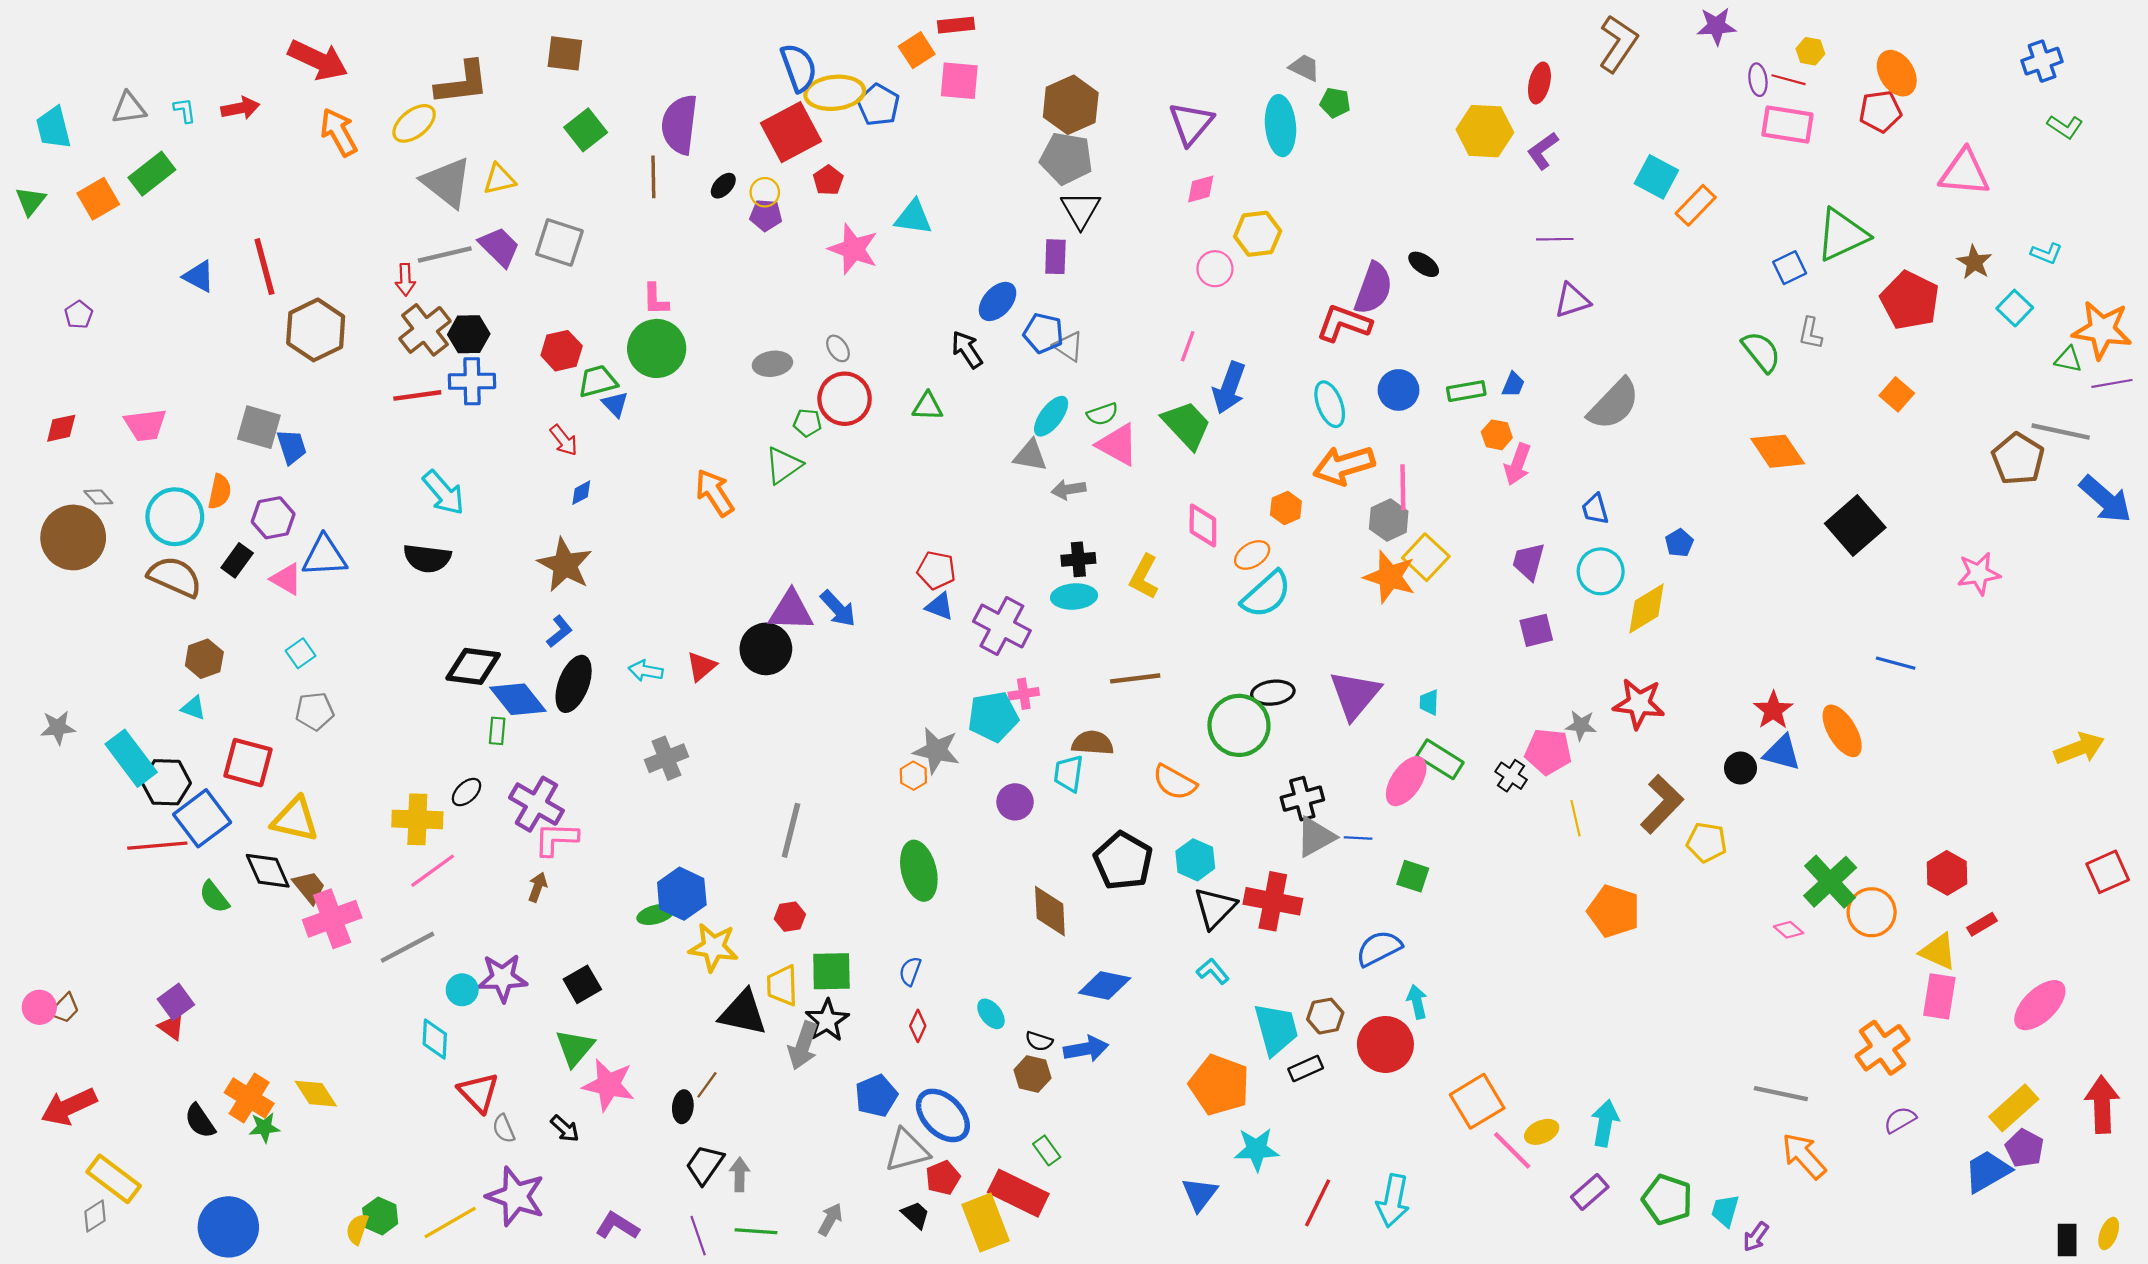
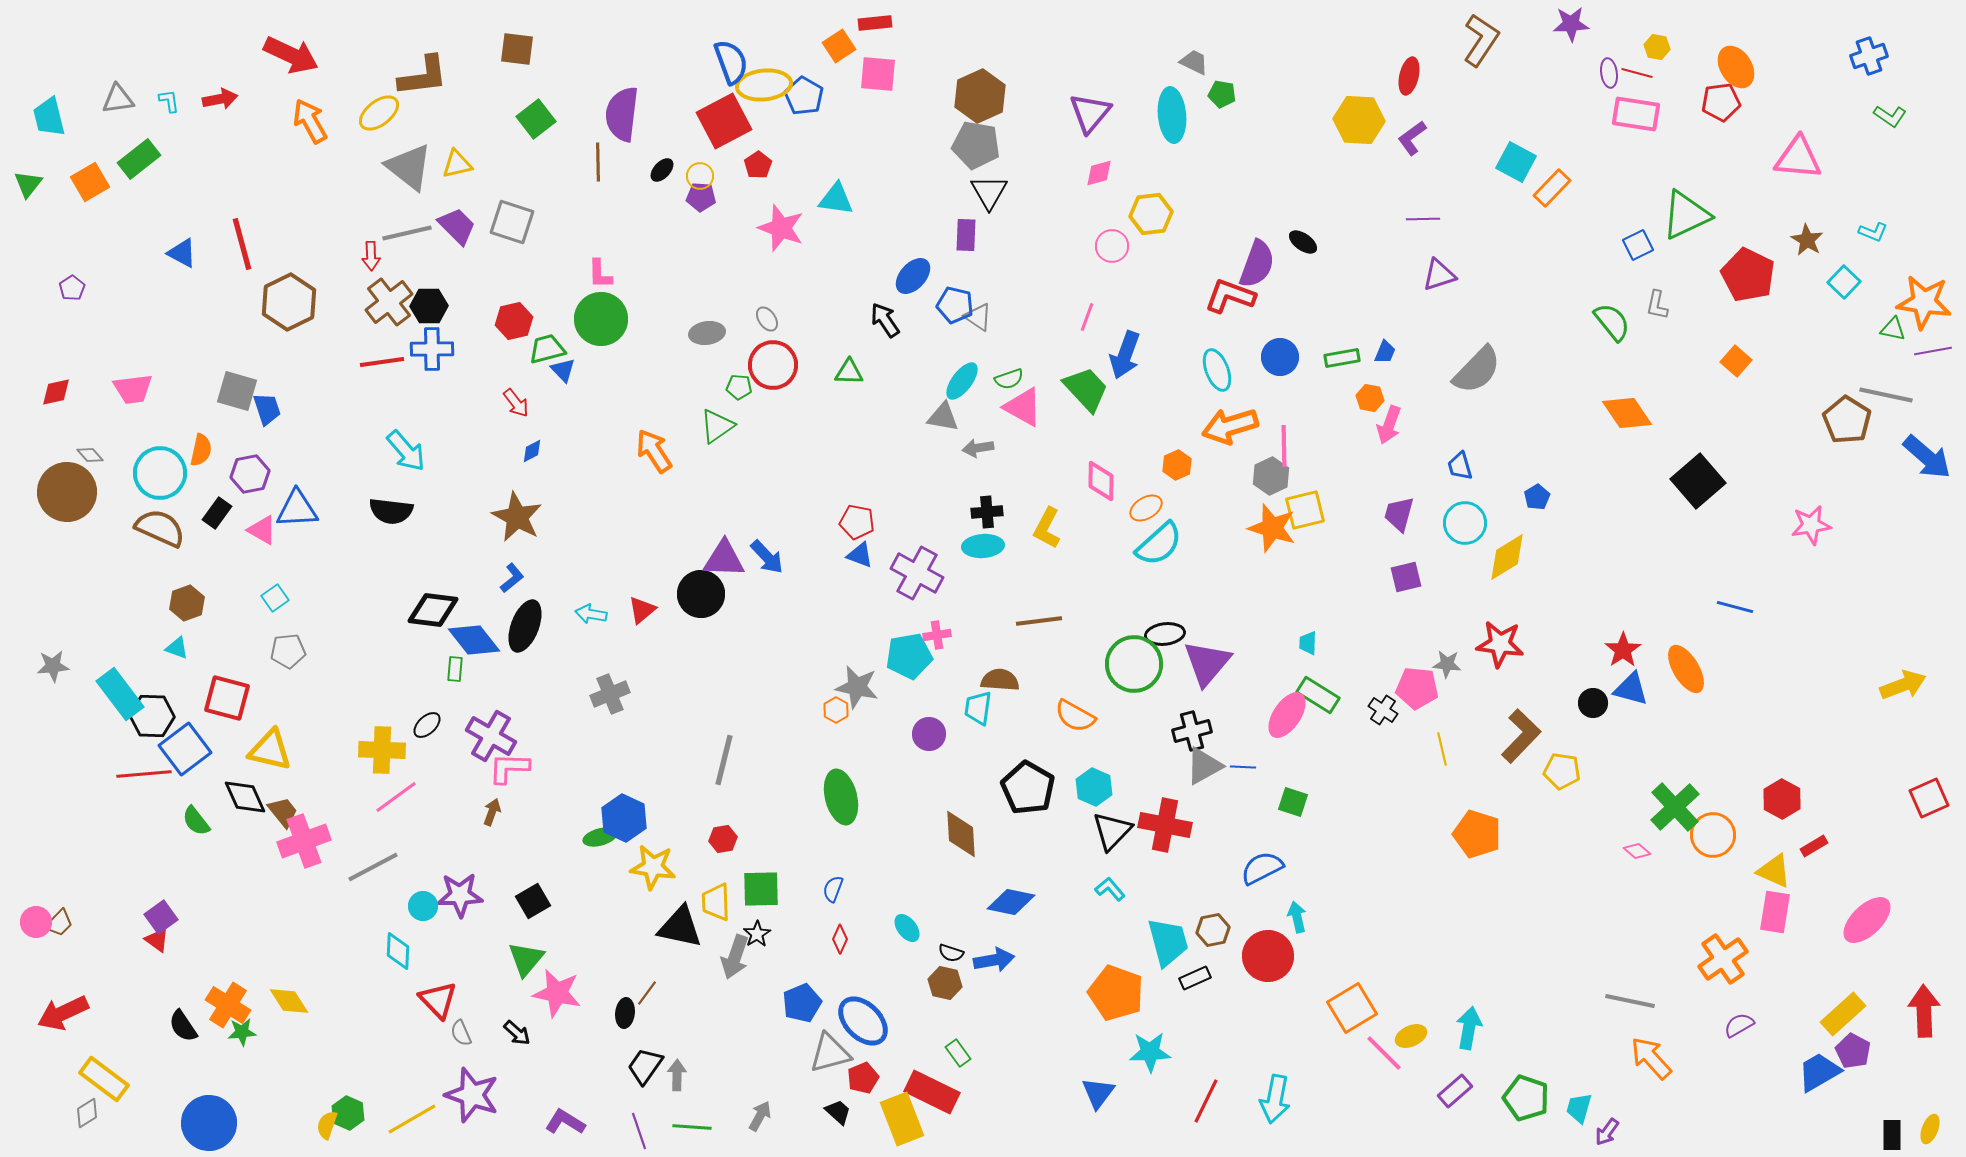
yellow square: (1426, 557) -> (1305, 510), turned 33
purple triangle: (1355, 695) -> (1207, 663), moved
black star: (827, 1020) -> (757, 934), size x0.7

